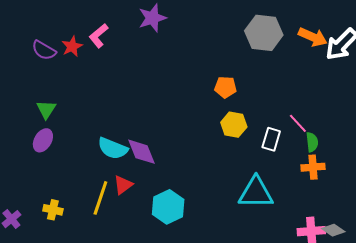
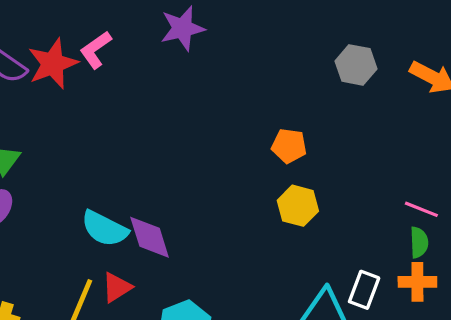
gray hexagon: (264, 33) -> (356, 65), size x0.7
red star: (72, 47) -> (53, 64), size x1.5
pink line: (298, 123) -> (421, 209), moved, turned -30
white rectangle: (271, 139) -> (364, 290), moved

